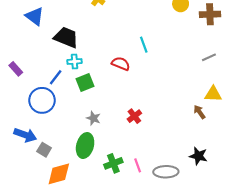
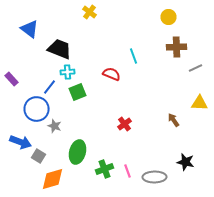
brown cross: (210, 14) -> (176, 47), moved
brown arrow: (199, 112) -> (174, 120), moved
gray star: (93, 118) -> (54, 126), moved

